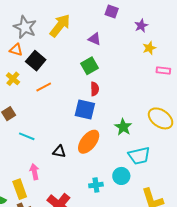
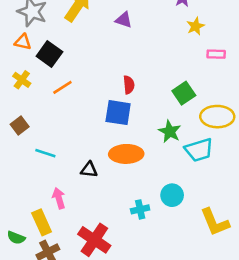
green square: (90, 66) -> (184, 93), moved
yellow ellipse: (161, 118) -> (217, 117), turned -30
orange ellipse: (89, 142) -> (126, 154), turned 55
cyan trapezoid: (139, 156) -> (199, 150), moved

